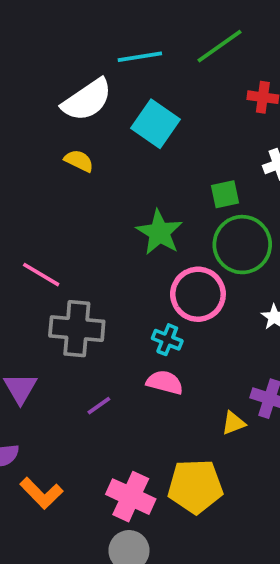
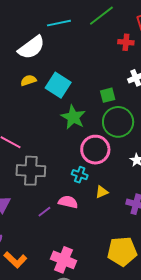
cyan square: (156, 124) -> (58, 85), moved
yellow semicircle: (79, 161) -> (28, 80), turned -42
pink semicircle: (165, 382) -> (68, 202), moved
yellow triangle: (233, 423) -> (102, 192), moved
yellow pentagon: (195, 486) -> (122, 251), moved

